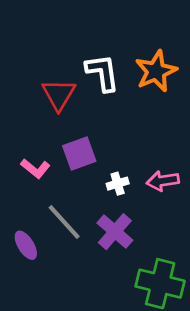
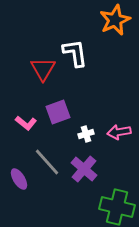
orange star: (156, 71) -> (115, 20), moved

